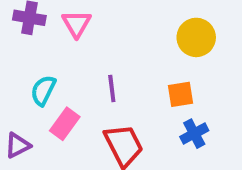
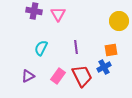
pink rectangle: (65, 124) -> (58, 76), moved
blue cross: (194, 134) -> (104, 67), moved

